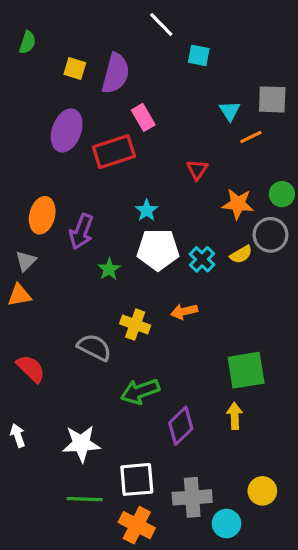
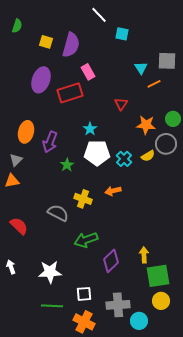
green square: (246, 370) -> (158, 276), moved
white square: (137, 479) -> (84, 294), size x0.7

